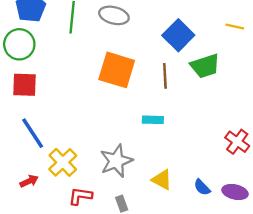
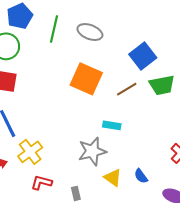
brown line: (165, 76) -> (127, 89), turned 55
gray star: (116, 161) -> (92, 151), moved
blue semicircle: (202, 187) -> (141, 176), moved

